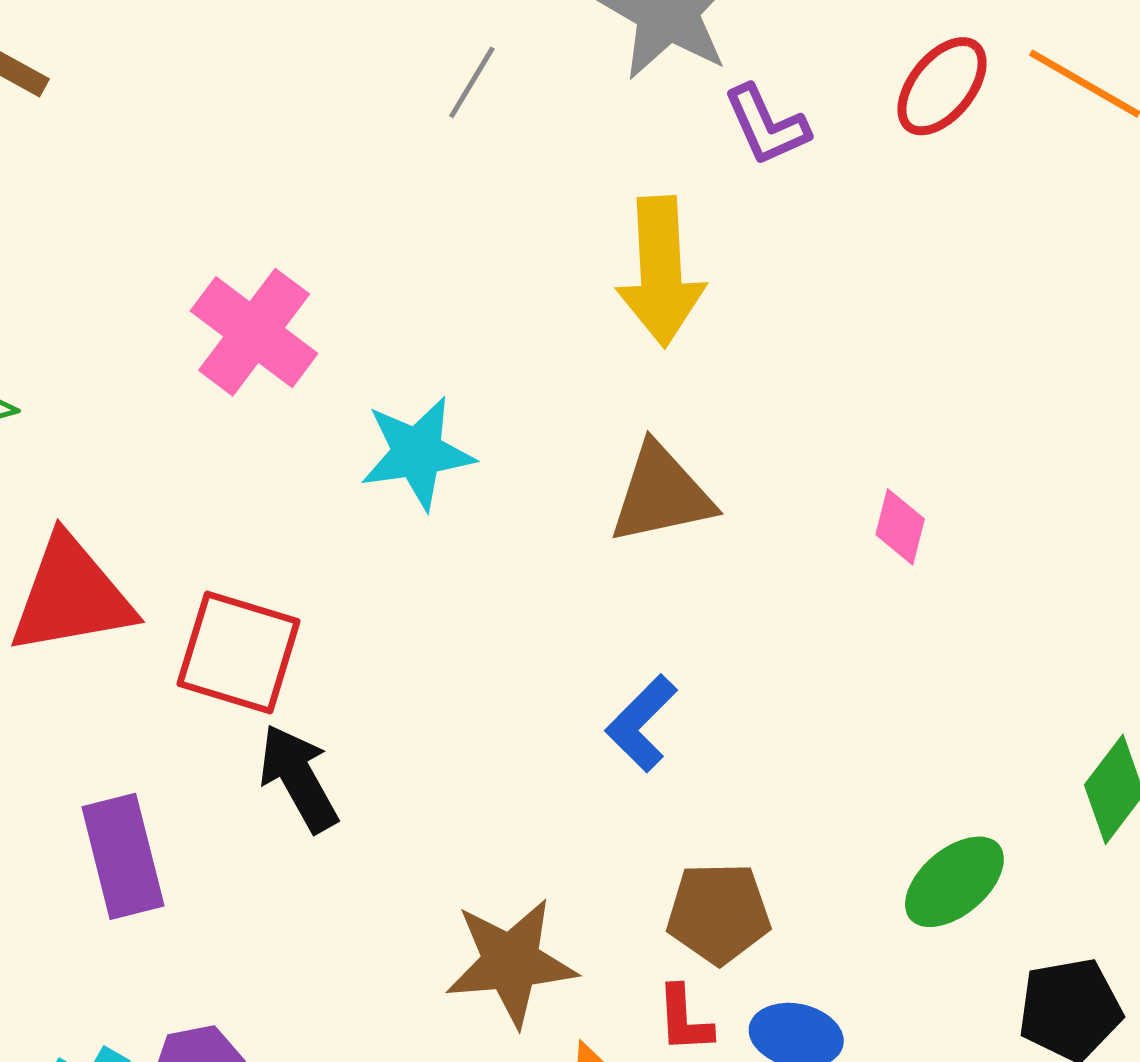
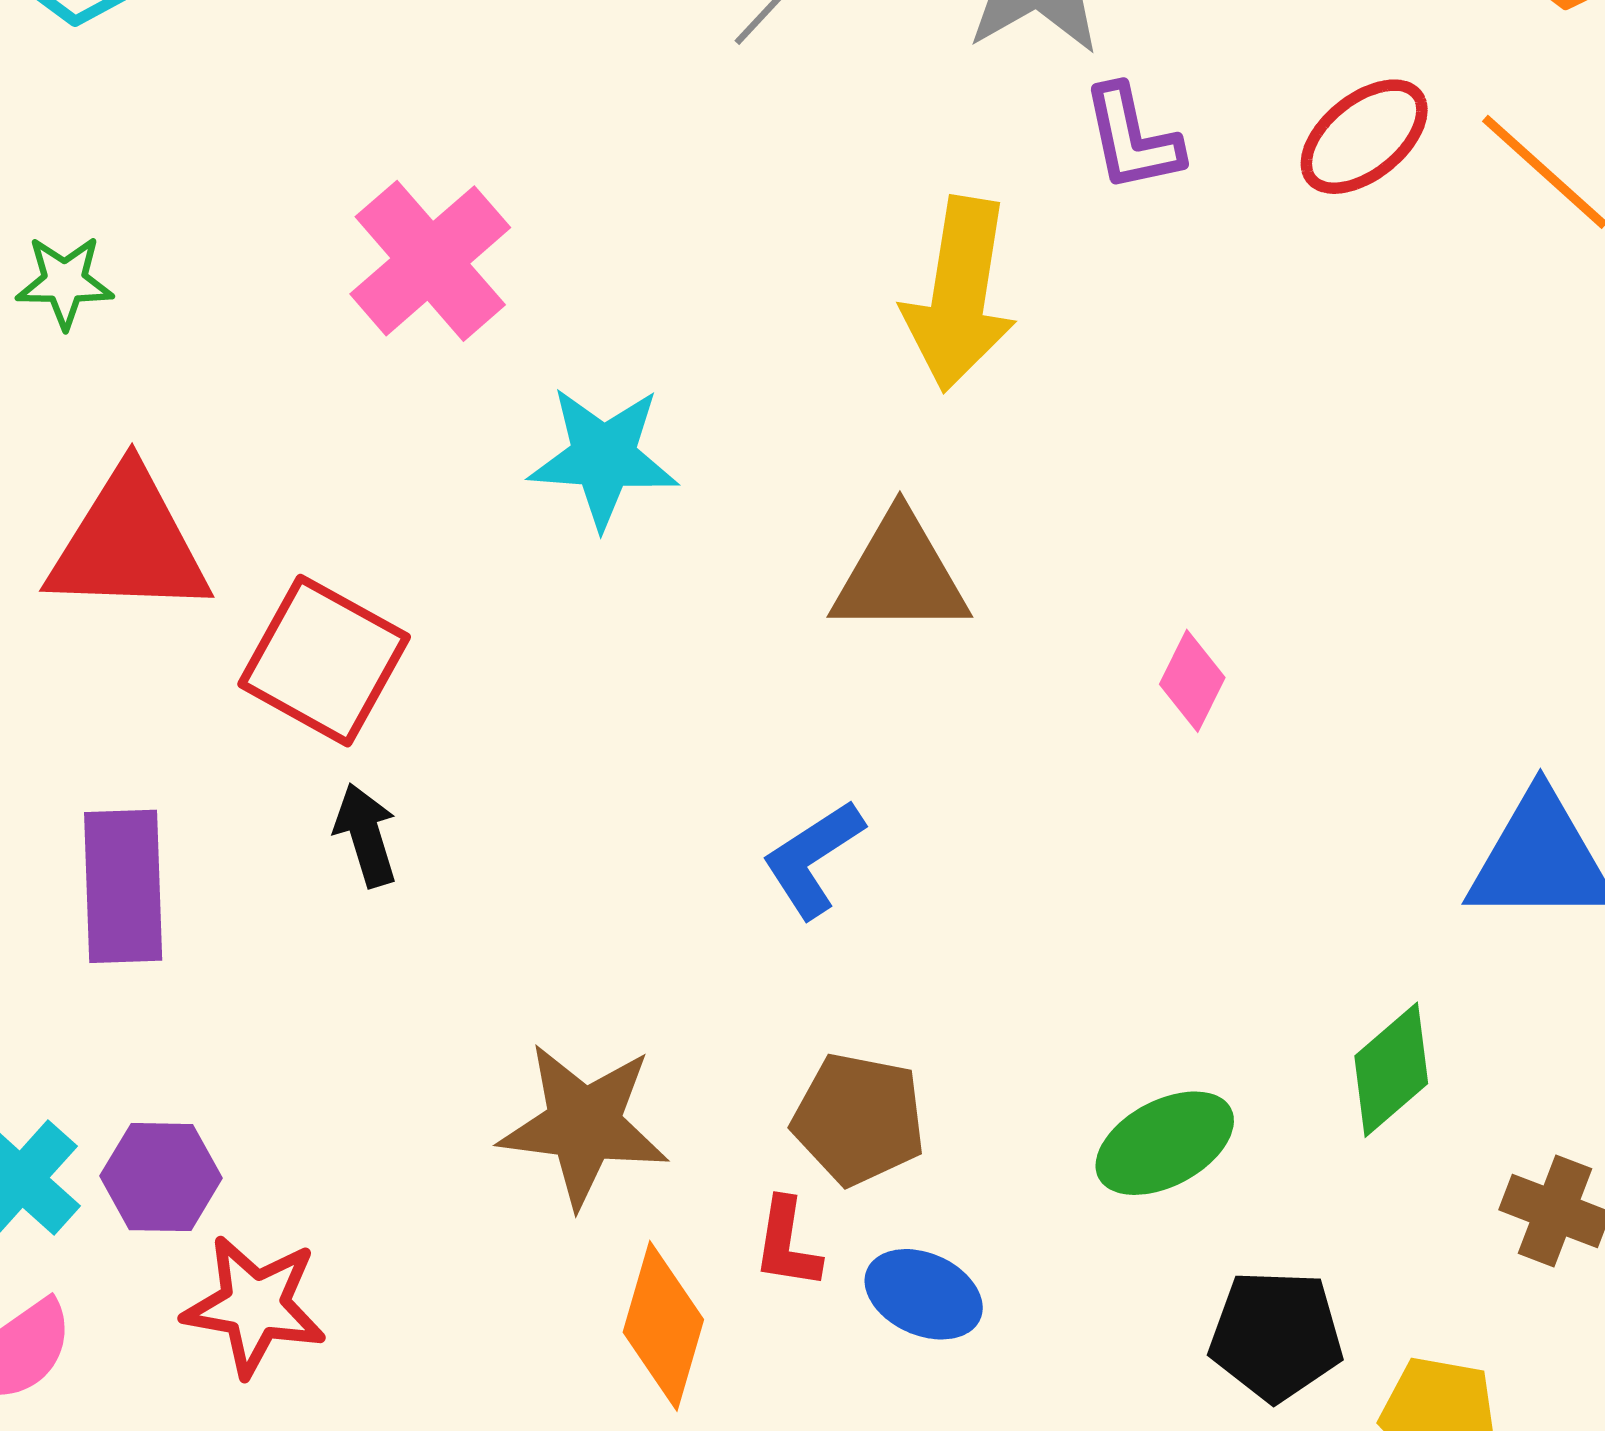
black arrow: (299, 778) -> (366, 835), size x0.7

